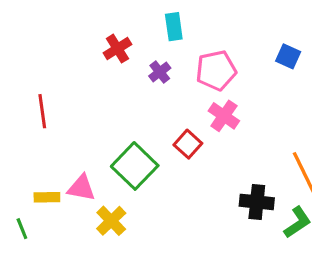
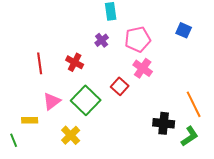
red cross: (117, 49) -> (75, 62), moved, turned -30
red line: (42, 111) -> (40, 63), moved
pink triangle: (81, 188) -> (52, 101), moved, turned -48

